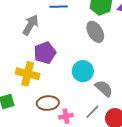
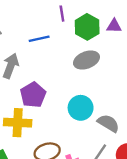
gray ellipse: (95, 32) -> (86, 60), turned -70

